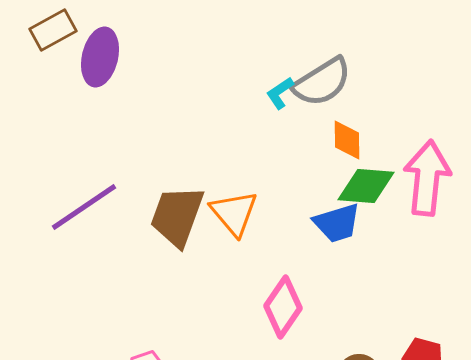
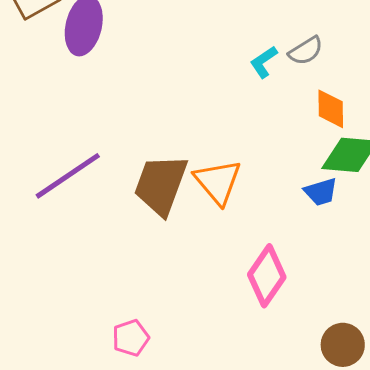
gray semicircle: (322, 82) -> (306, 51), size x0.6
blue trapezoid: (337, 223) -> (321, 192), size x0.7

